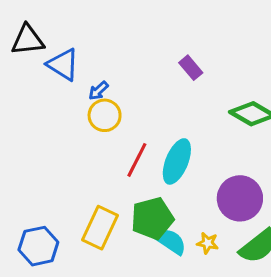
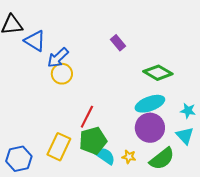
blue arrow: (98, 91) -> (58, 58), size x1.6
red line: (137, 160) -> (87, 117), moved
cyan ellipse: (177, 161) -> (150, 104), moved, turned 48

